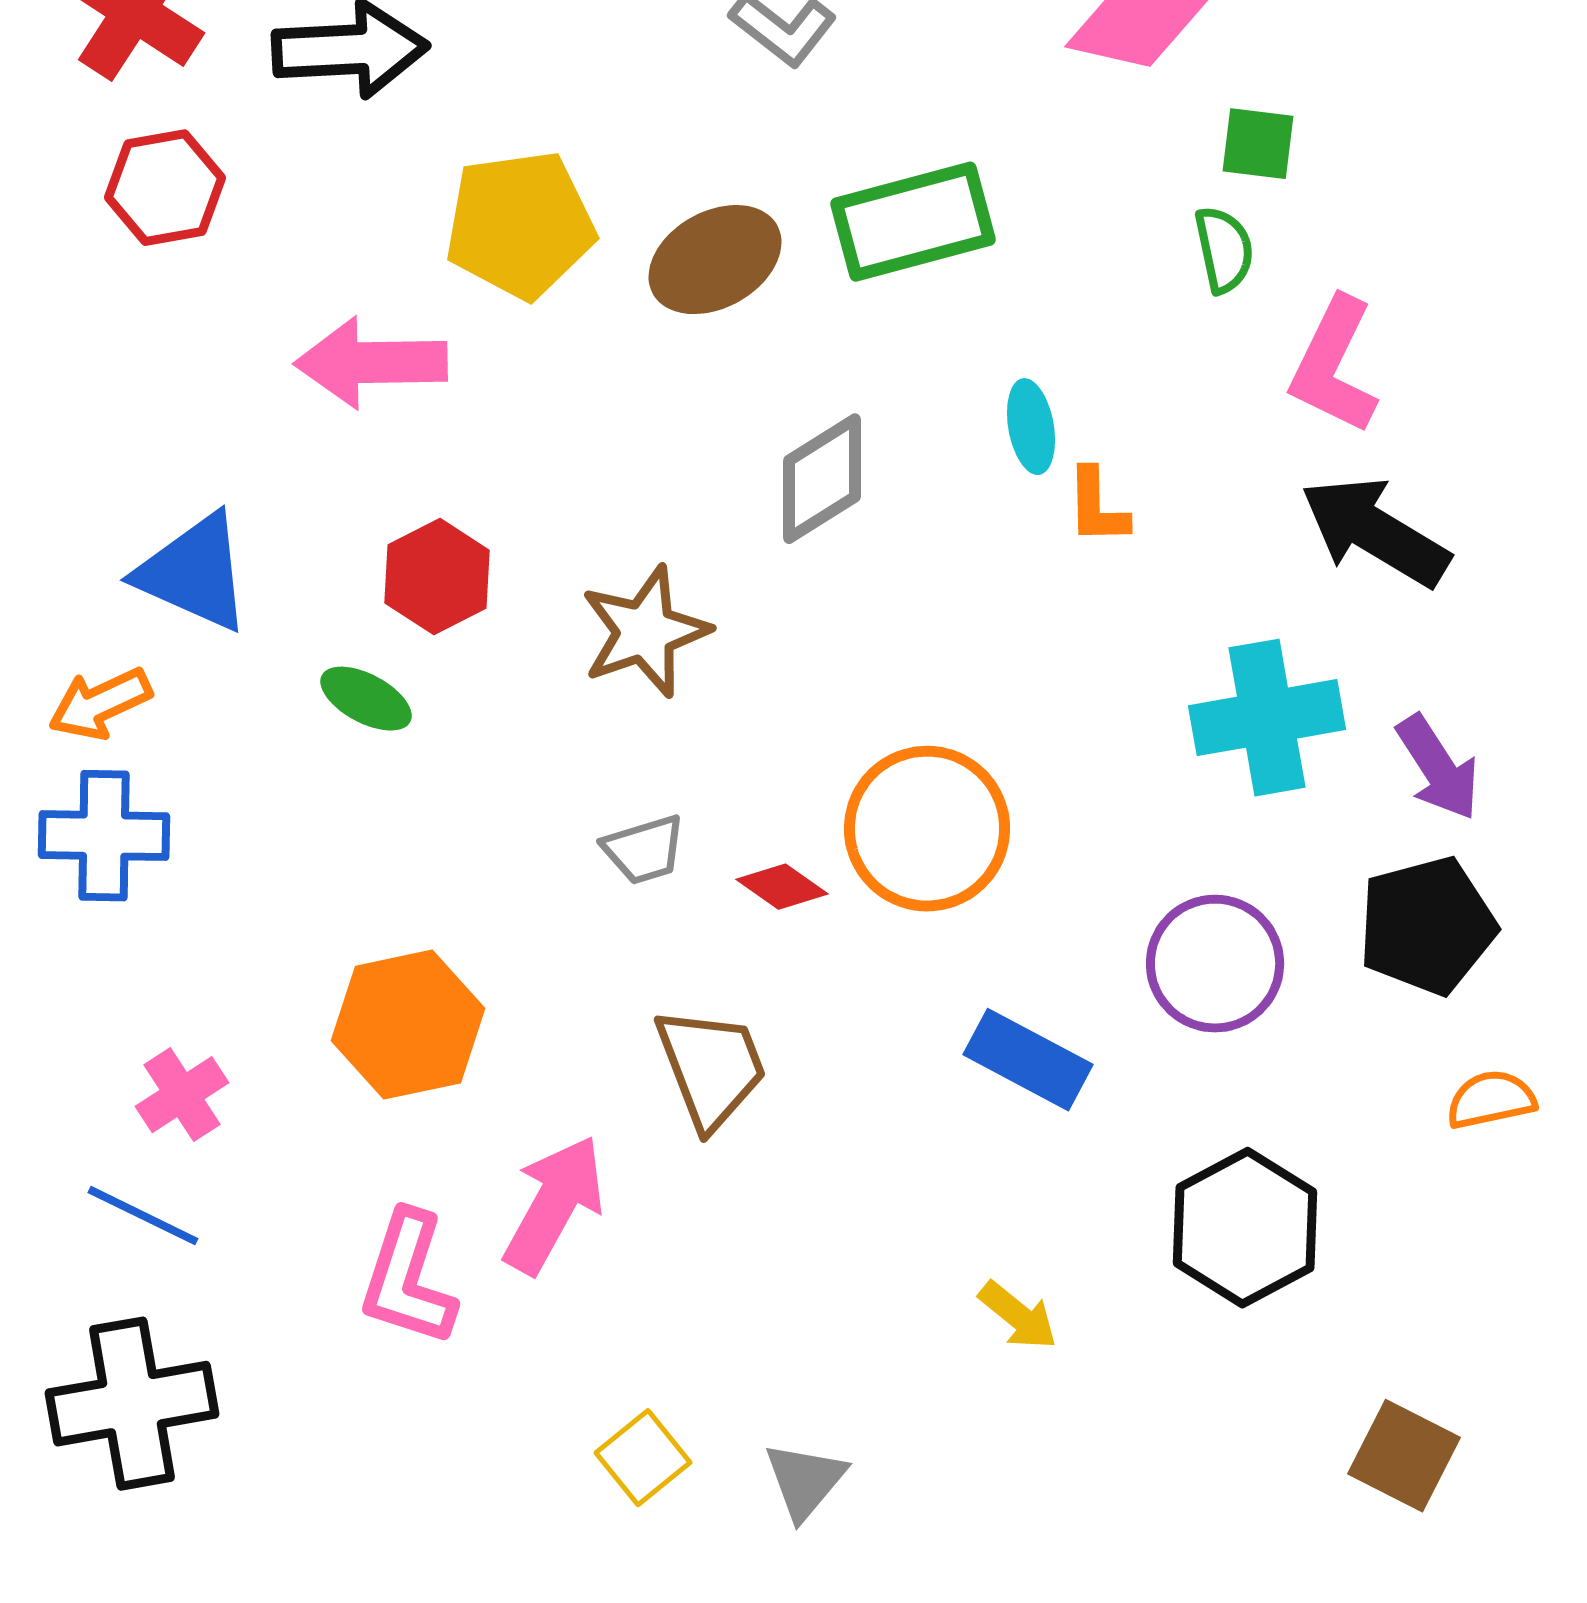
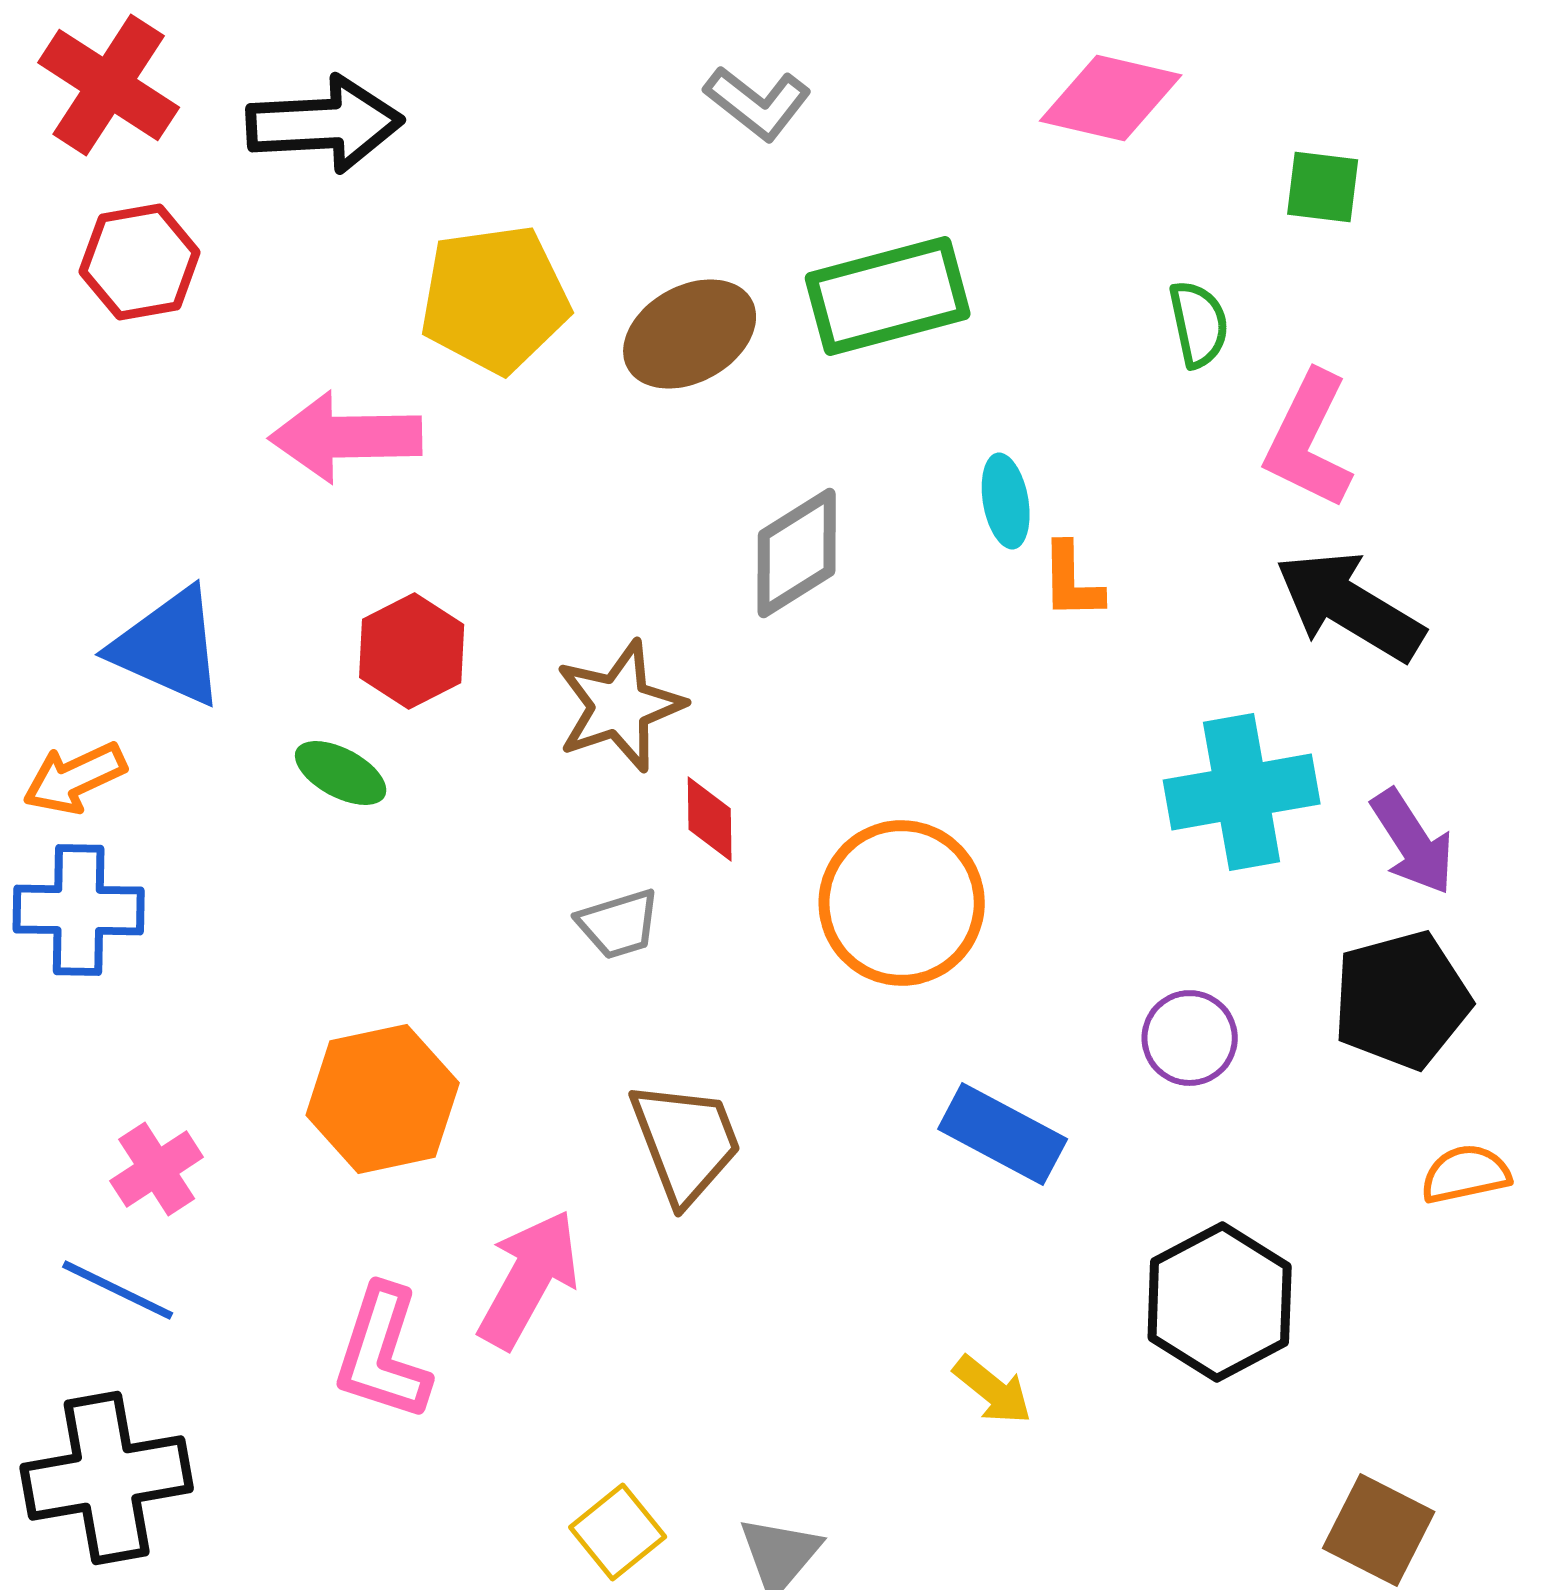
green square: (1258, 144) -> (1323, 187), moved
red diamond: (782, 887) -> (710, 819), moved, turned 54
purple circle: (1215, 964) -> (1190, 1038), size x0.7

